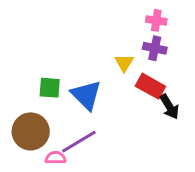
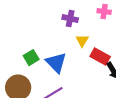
purple cross: (155, 48) -> (70, 19), moved
green square: (50, 88) -> (31, 58), turned -35

